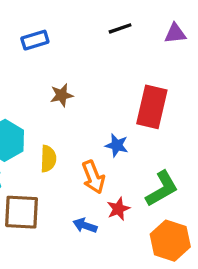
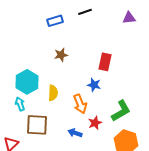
black line: (120, 28) -> (85, 12), moved
blue rectangle: (35, 40) -> (55, 21), moved
red rectangle: (152, 107) -> (105, 62), moved, size x0.7

